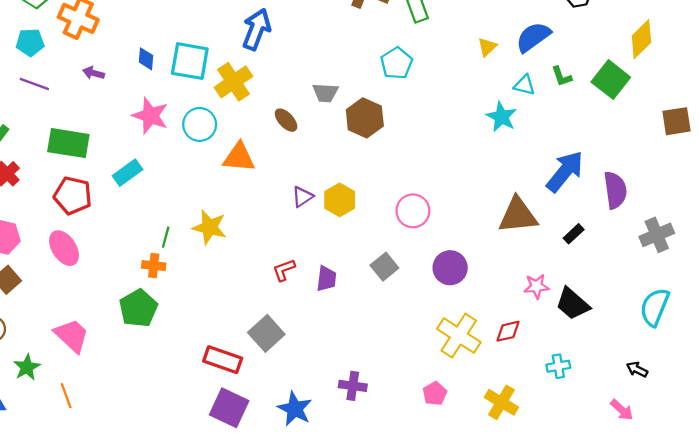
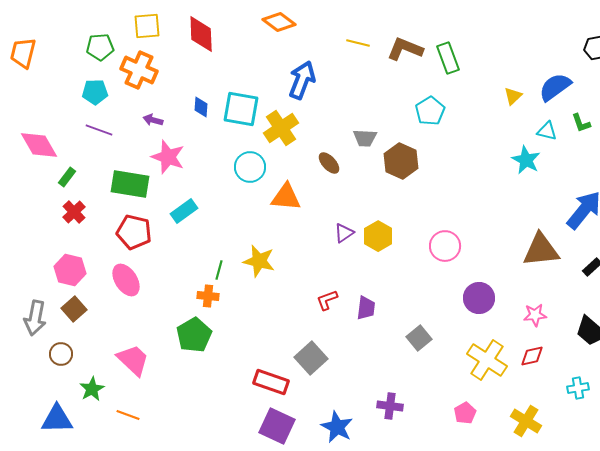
pink star: (150, 116) -> (168, 157), moved
gray square: (384, 267) -> (419, 338), moved
pink star: (536, 286) -> (535, 315), moved
orange line: (66, 396) -> (128, 415), turned -50

